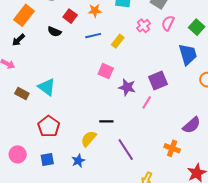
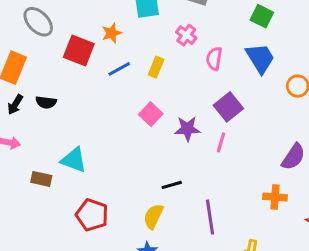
red square: (70, 16) -> (79, 51), size x1.5
pink semicircle: (168, 23) -> (214, 59), moved
black semicircle: (54, 32) -> (46, 102), moved
pink square: (106, 71) -> (151, 114), turned 35
purple line: (126, 150) -> (210, 217), turned 40

